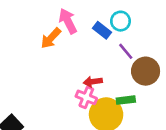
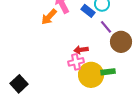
pink cross: (86, 97) -> (76, 62), turned -35
green rectangle: (126, 100) -> (108, 72), moved

